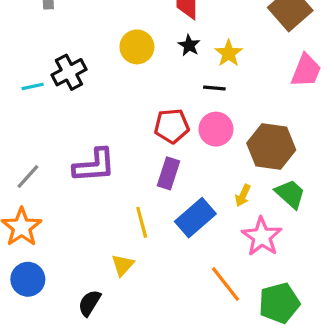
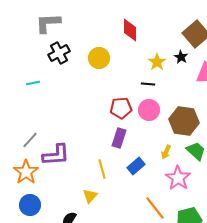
black star: (189, 45) -> (181, 57), moved
black cross: (69, 72) -> (59, 53), moved
purple L-shape: (94, 165) -> (56, 155), moved
blue rectangle: (195, 218) -> (136, 166), size x0.7

